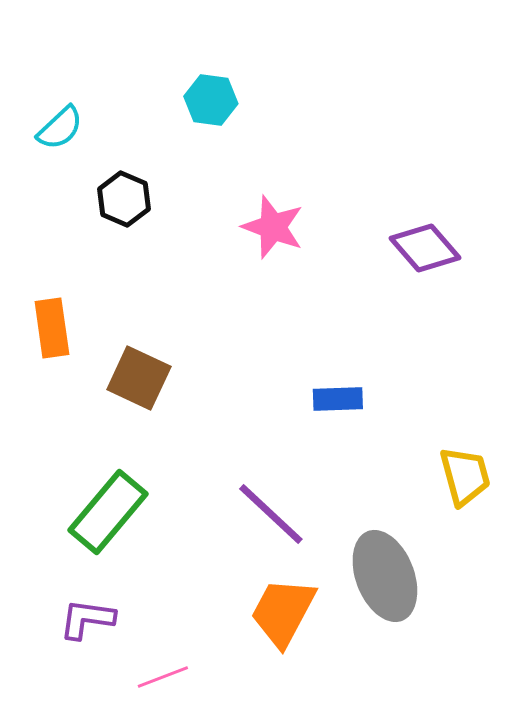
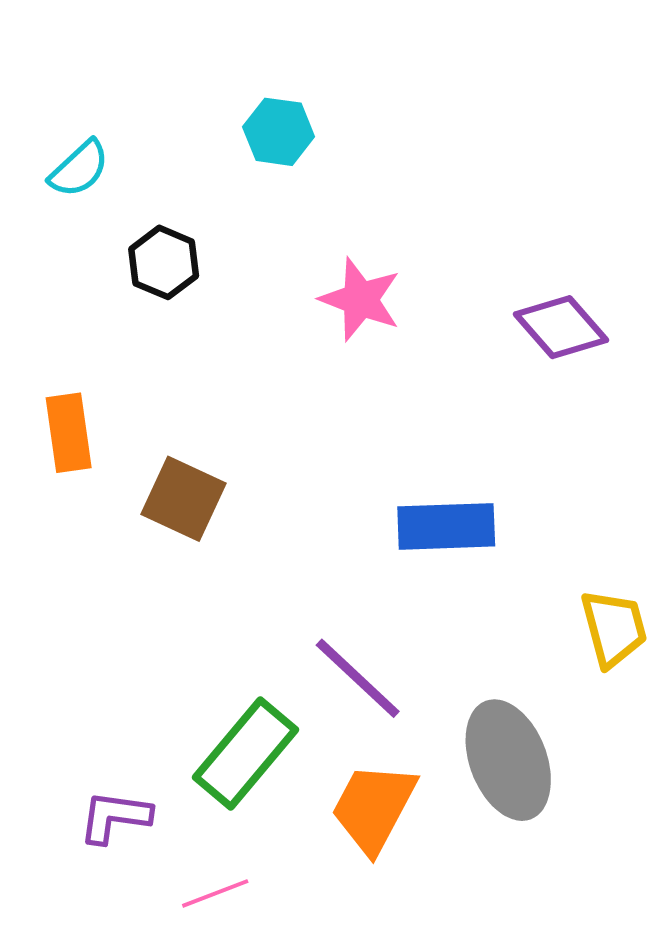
blue rectangle: (338, 399) -> (446, 526), size x1.5
green rectangle: (108, 512) -> (246, 754), moved

